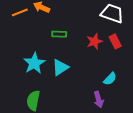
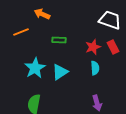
orange line: (20, 12) -> (21, 32), moved
cyan semicircle: (110, 79) -> (95, 68), moved, turned -48

